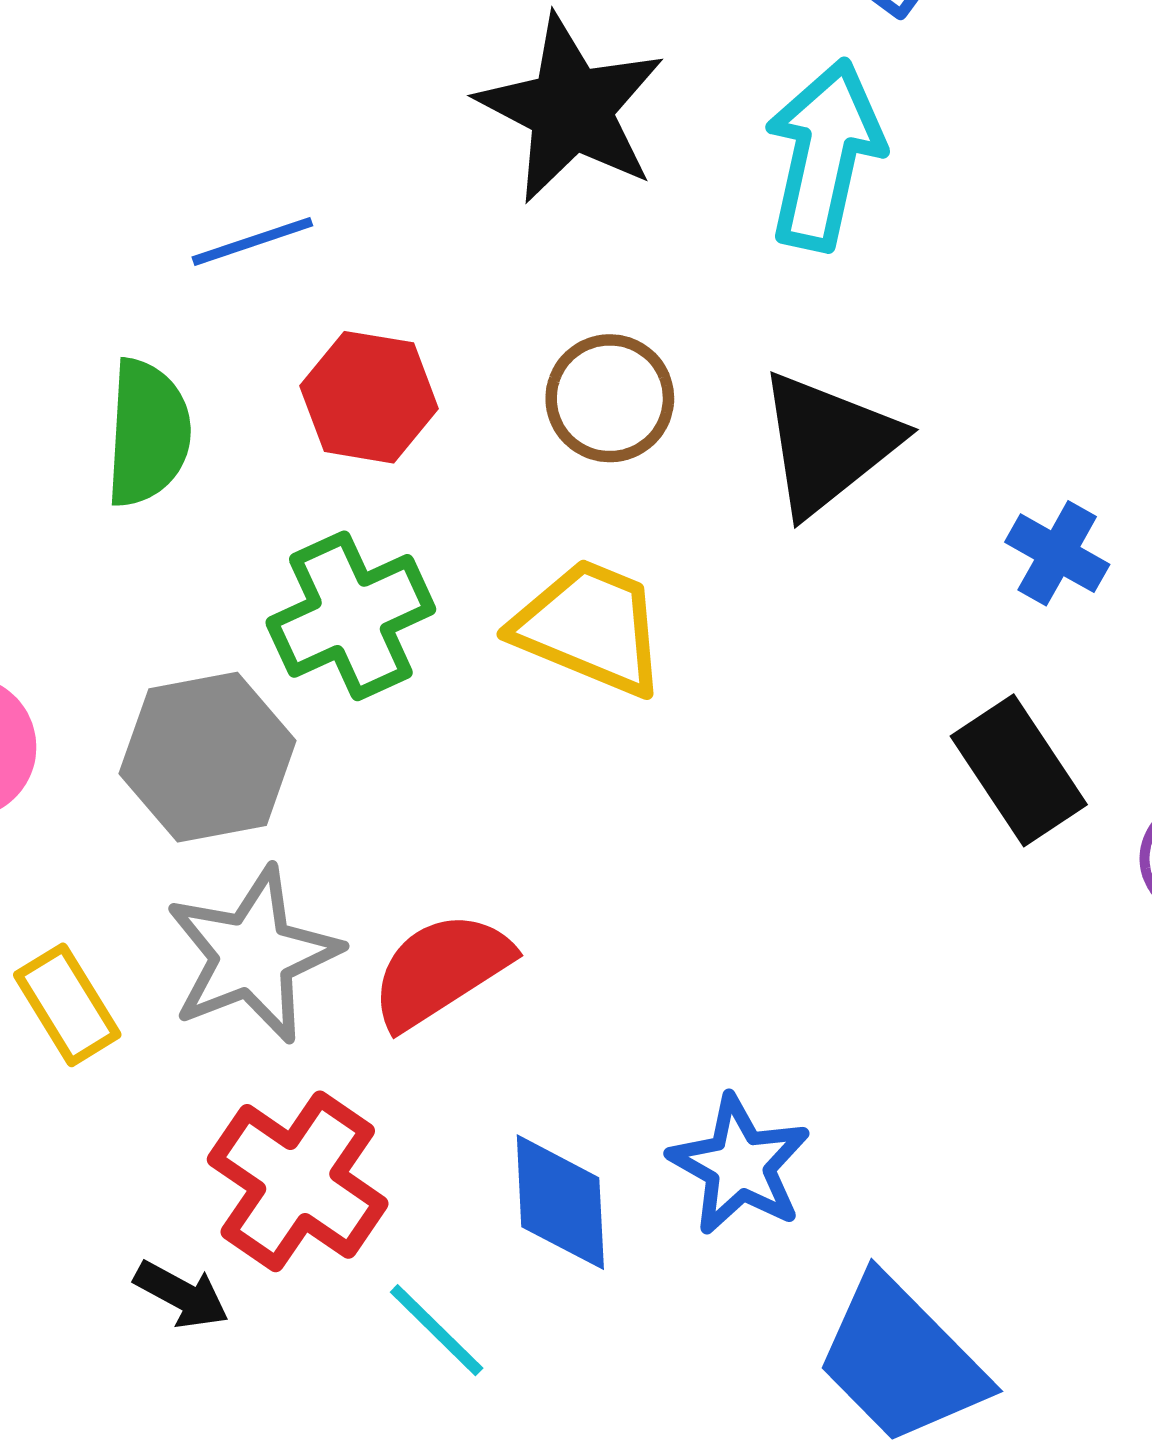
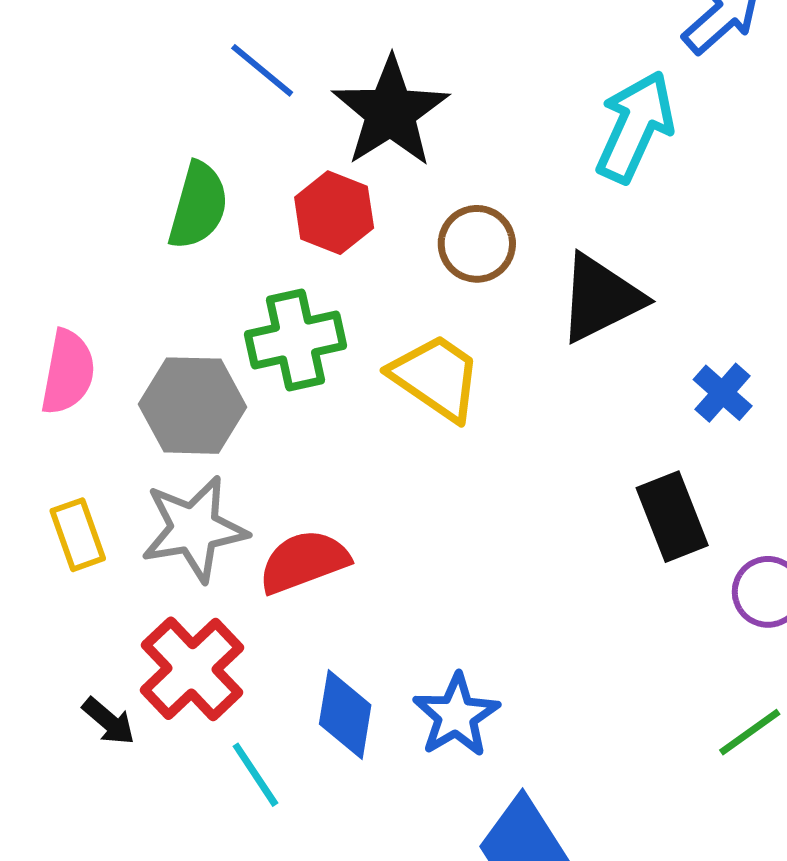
black star: (571, 109) -> (390, 112), moved
blue line: (252, 241) -> (262, 70), moved, turned 46

